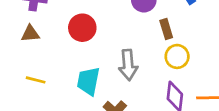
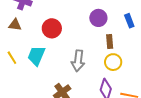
yellow line: (36, 80) -> (12, 58), turned 32
cyan trapezoid: (88, 81) -> (36, 56), moved

